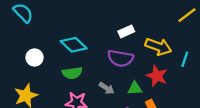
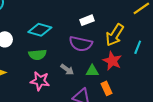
cyan diamond: (74, 45) -> (40, 30), turned -30
yellow arrow: (158, 47) -> (115, 35), turned 100

